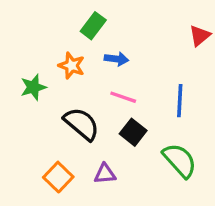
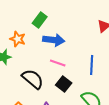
blue arrow: (116, 59) -> (54, 40), size x1.5
orange star: (72, 66) -> (18, 39), moved

